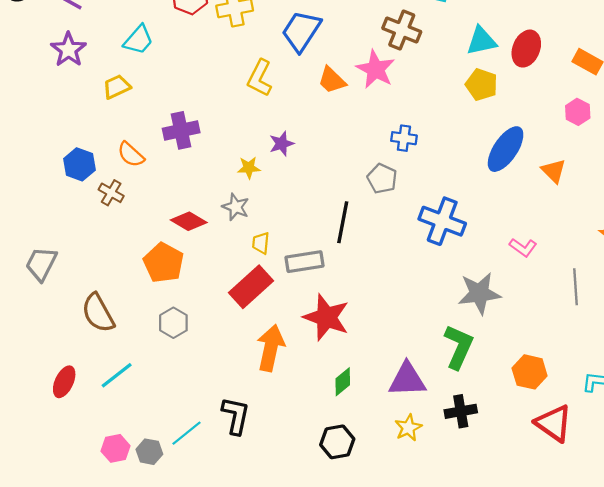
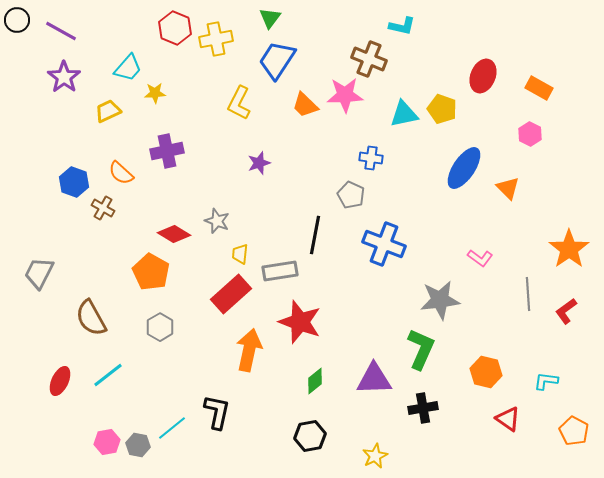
cyan triangle: (482, 41) -> (404, 114), moved
pink star: (376, 69) -> (345, 95), turned -30
yellow star: (249, 168) -> (155, 93), moved
blue cross: (442, 221) -> (384, 244), moved
red triangle: (554, 423) -> (508, 419), size x0.7
yellow star: (408, 428) -> (375, 456), moved

